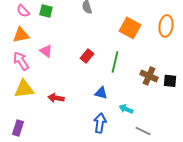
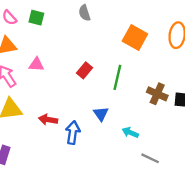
pink triangle: (46, 51) -> (36, 64), turned -32
blue triangle: (101, 93) -> (101, 114), turned 40
blue arrow: (100, 123) -> (73, 133), moved

